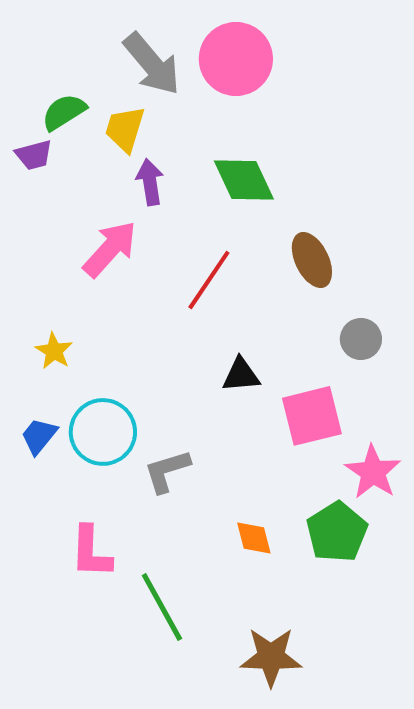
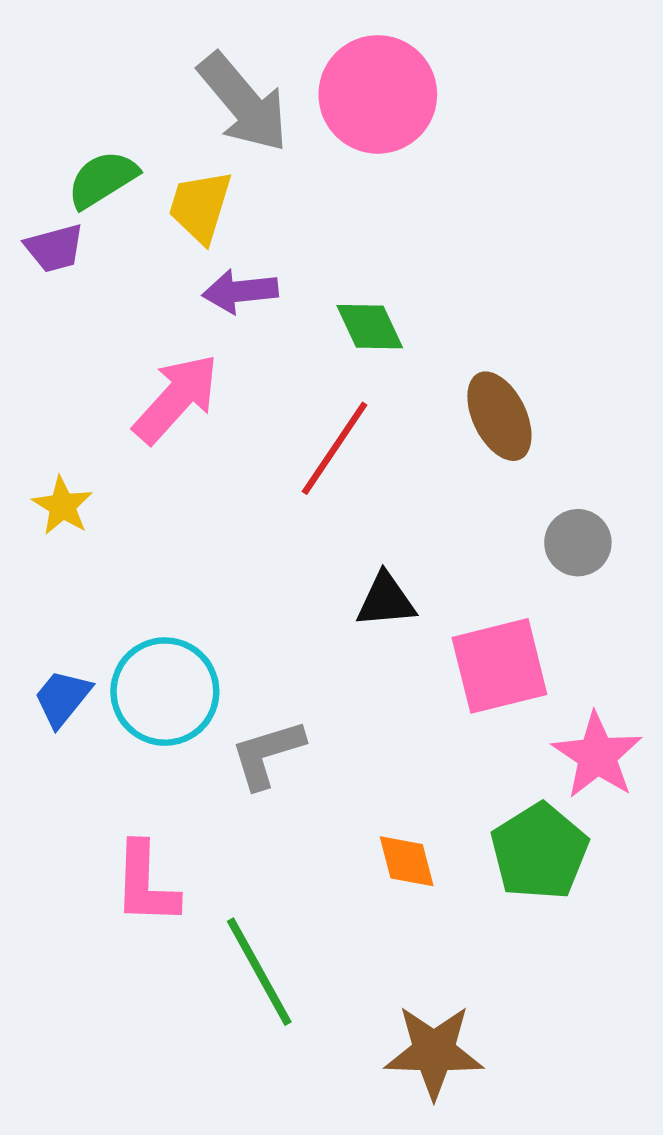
green diamond: (244, 180) -> (370, 327), moved, size x0.7
purple arrow: (150, 182) -> (240, 291), turned -87
yellow star: (54, 351) -> (62, 506), moved

